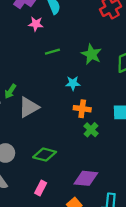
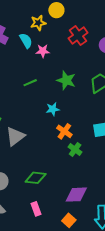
pink star: (36, 24) -> (43, 51), moved
orange cross: (82, 109) -> (64, 131), turned 35
pink rectangle: (41, 188) -> (36, 209), turned -40

